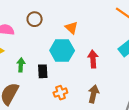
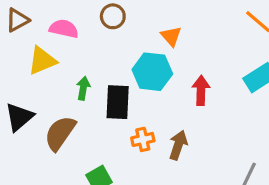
black rectangle: (43, 71) -> (118, 102), size x1.5
brown arrow: (93, 94) -> (178, 145), moved

